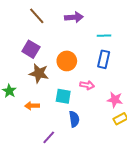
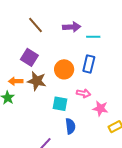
cyan line: (104, 36) -> (93, 37), moved
blue rectangle: (104, 59) -> (89, 64), moved
pink star: (115, 100) -> (100, 108), moved
orange arrow: (32, 106) -> (16, 81), moved

